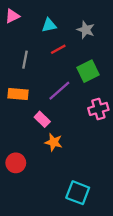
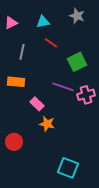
pink triangle: (12, 16) -> (11, 23), moved
gray star: (86, 30) -> (77, 16), moved
red line: (58, 49) -> (51, 43), turned 64
purple line: (59, 91) -> (63, 87), moved, turned 60

